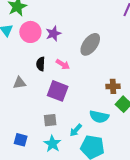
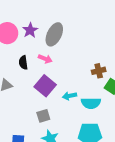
gray ellipse: (90, 44) -> (54, 34), moved
purple square: (58, 91) -> (45, 86), turned 30
cyan arrow: (76, 130) -> (70, 96), moved, turned 48

